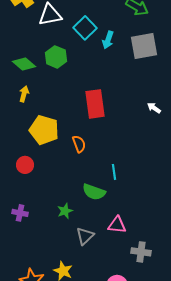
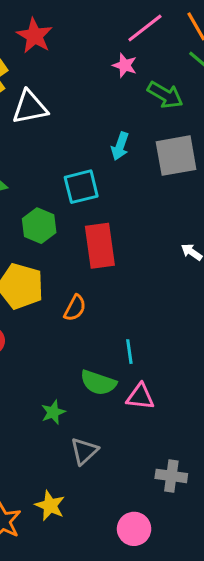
cyan square: (85, 28) -> (81, 187), moved, turned 30
green hexagon: (56, 57) -> (39, 226), moved
orange semicircle: (79, 144) -> (75, 308), turned 48
pink triangle: (117, 225) -> (140, 397), moved

